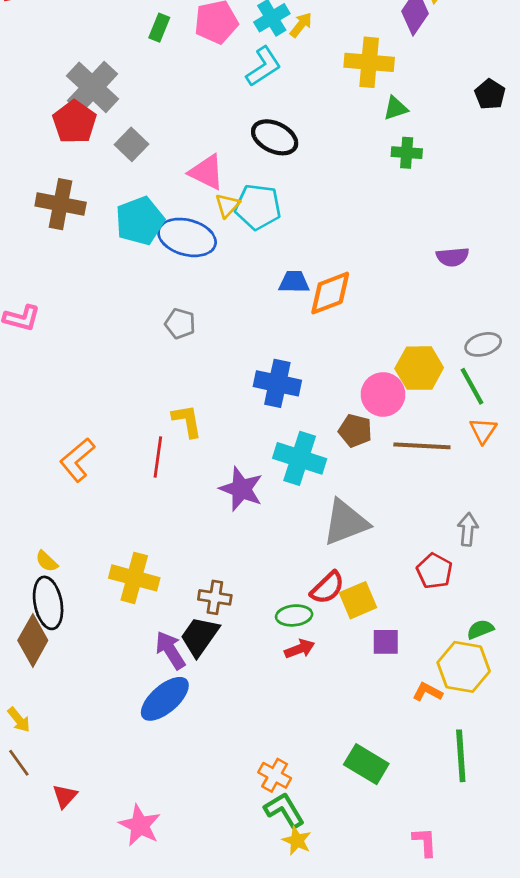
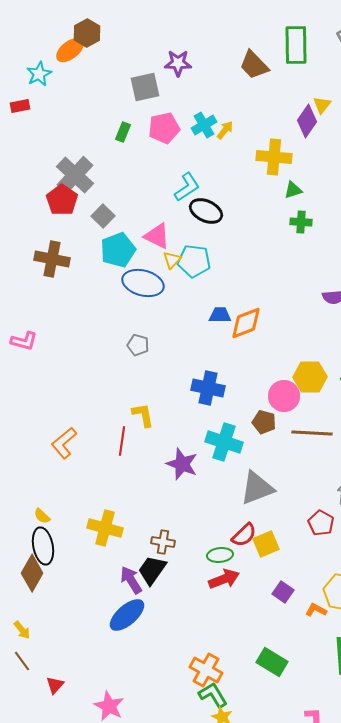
cyan L-shape: (263, 66) -> (187, 187), moved
cyan pentagon: (140, 221) -> (118, 250), moved
purple square: (386, 642) -> (283, 592), moved, turned 35
red arrow: (300, 649) -> (224, 579), size x1.4
orange cross: (275, 775) -> (206, 670), size x1.4

